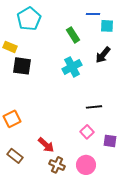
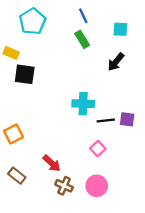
blue line: (93, 14) -> (83, 16), moved, turned 64
cyan cross: (72, 67) -> (83, 104), moved, turned 30
purple square: (110, 141) -> (127, 119), moved

